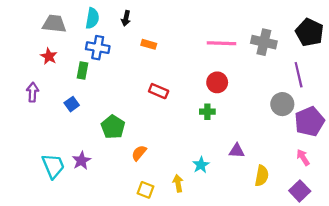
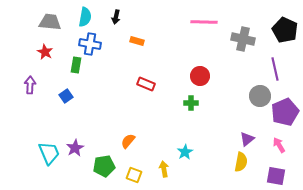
pink line: (222, 43) -> (204, 22), moved
green pentagon: (113, 127) -> (104, 166), moved, turned 30
purple triangle: (237, 151) -> (247, 139), moved, turned -42
purple square: (300, 191) -> (276, 176), turned -36

